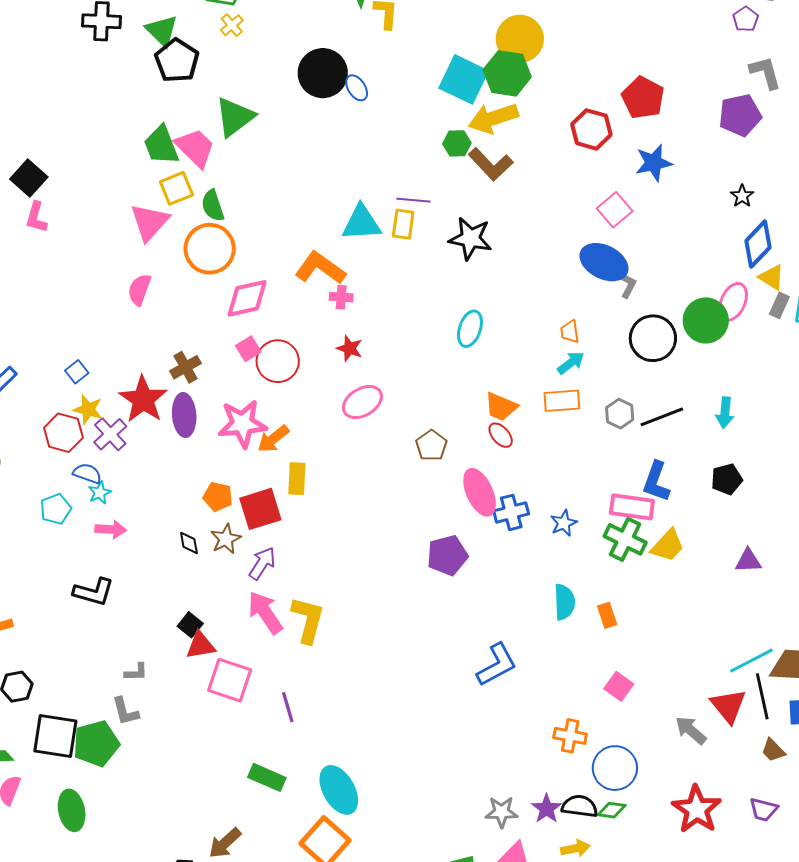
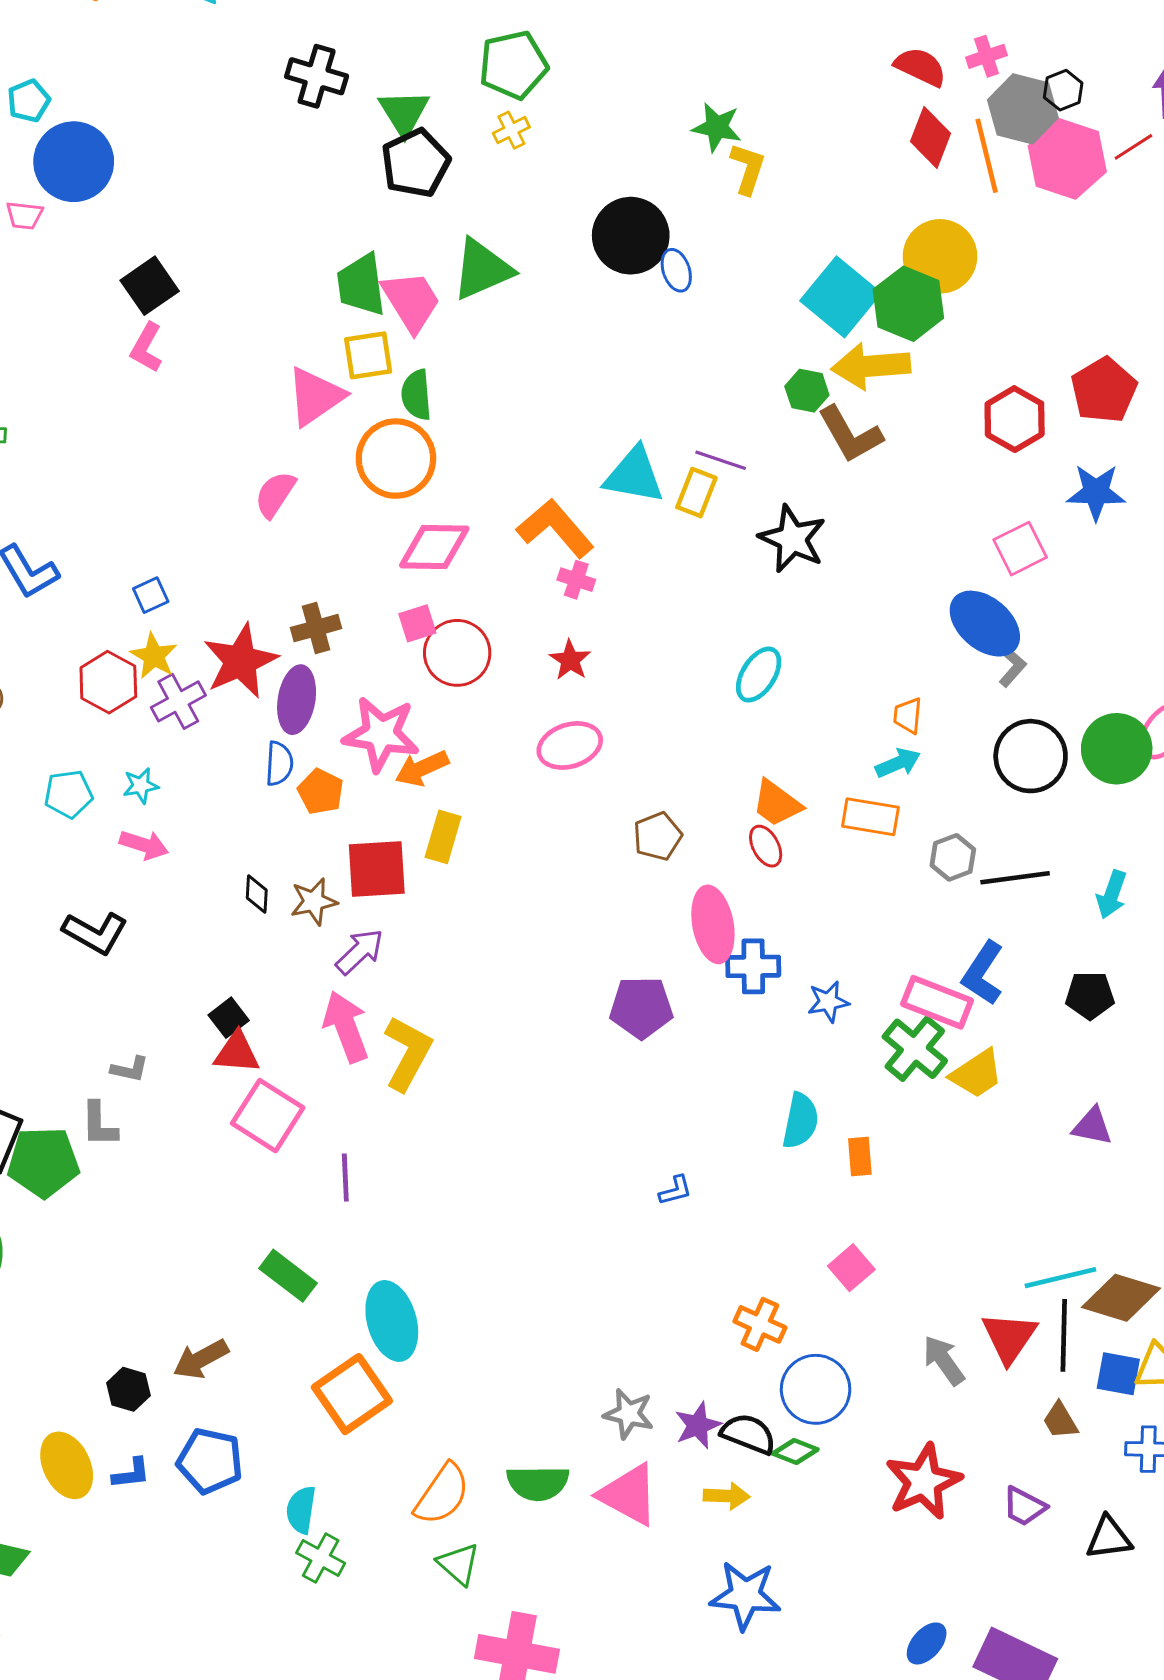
blue semicircle: (87, 473) -> (279, 764), moved, turned 60
orange pentagon: (218, 497) -> (321, 792), moved
blue L-shape: (497, 665) -> (675, 1190), size x0.5

